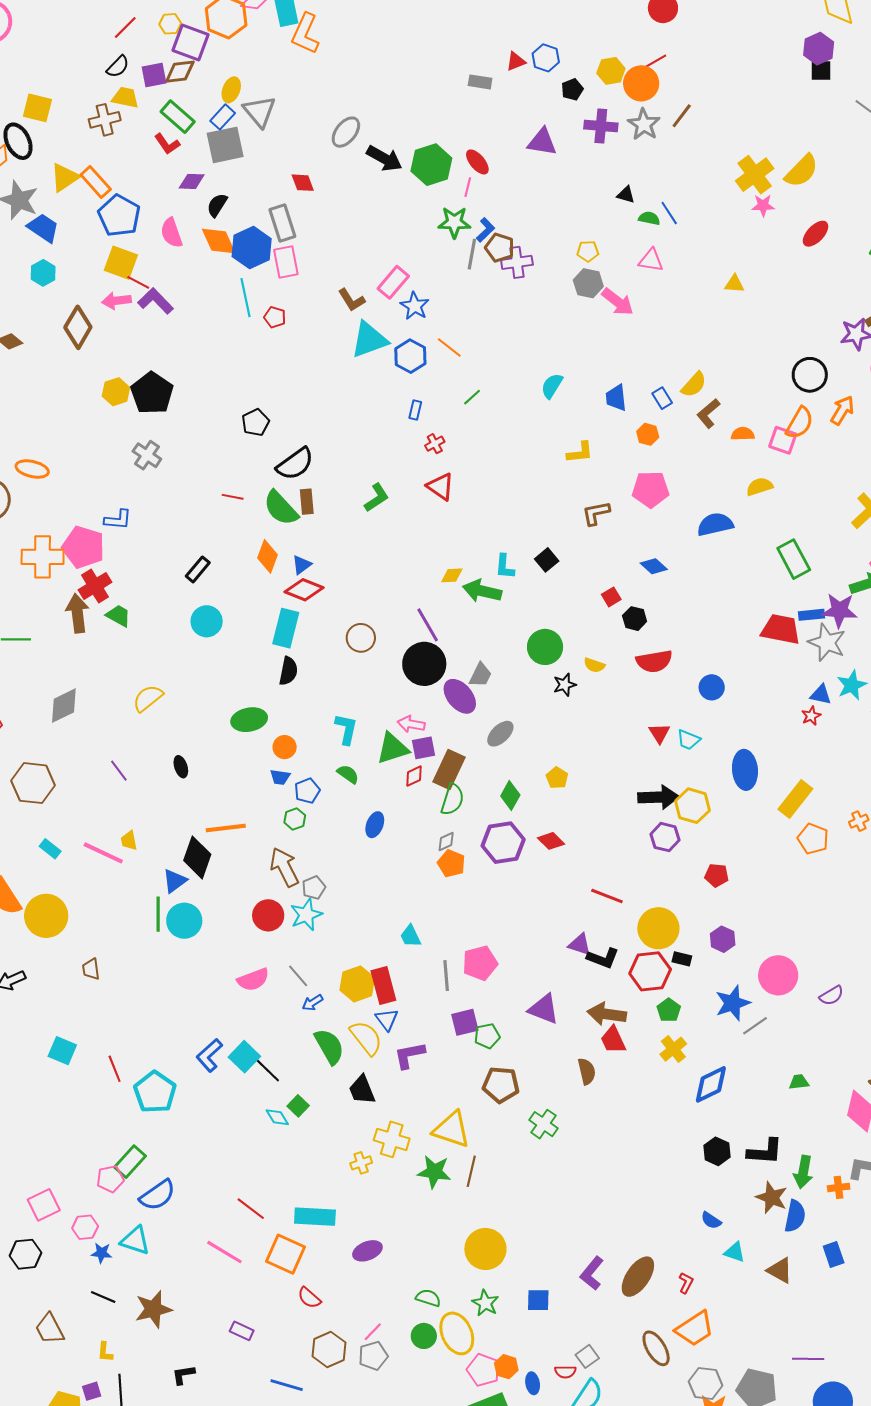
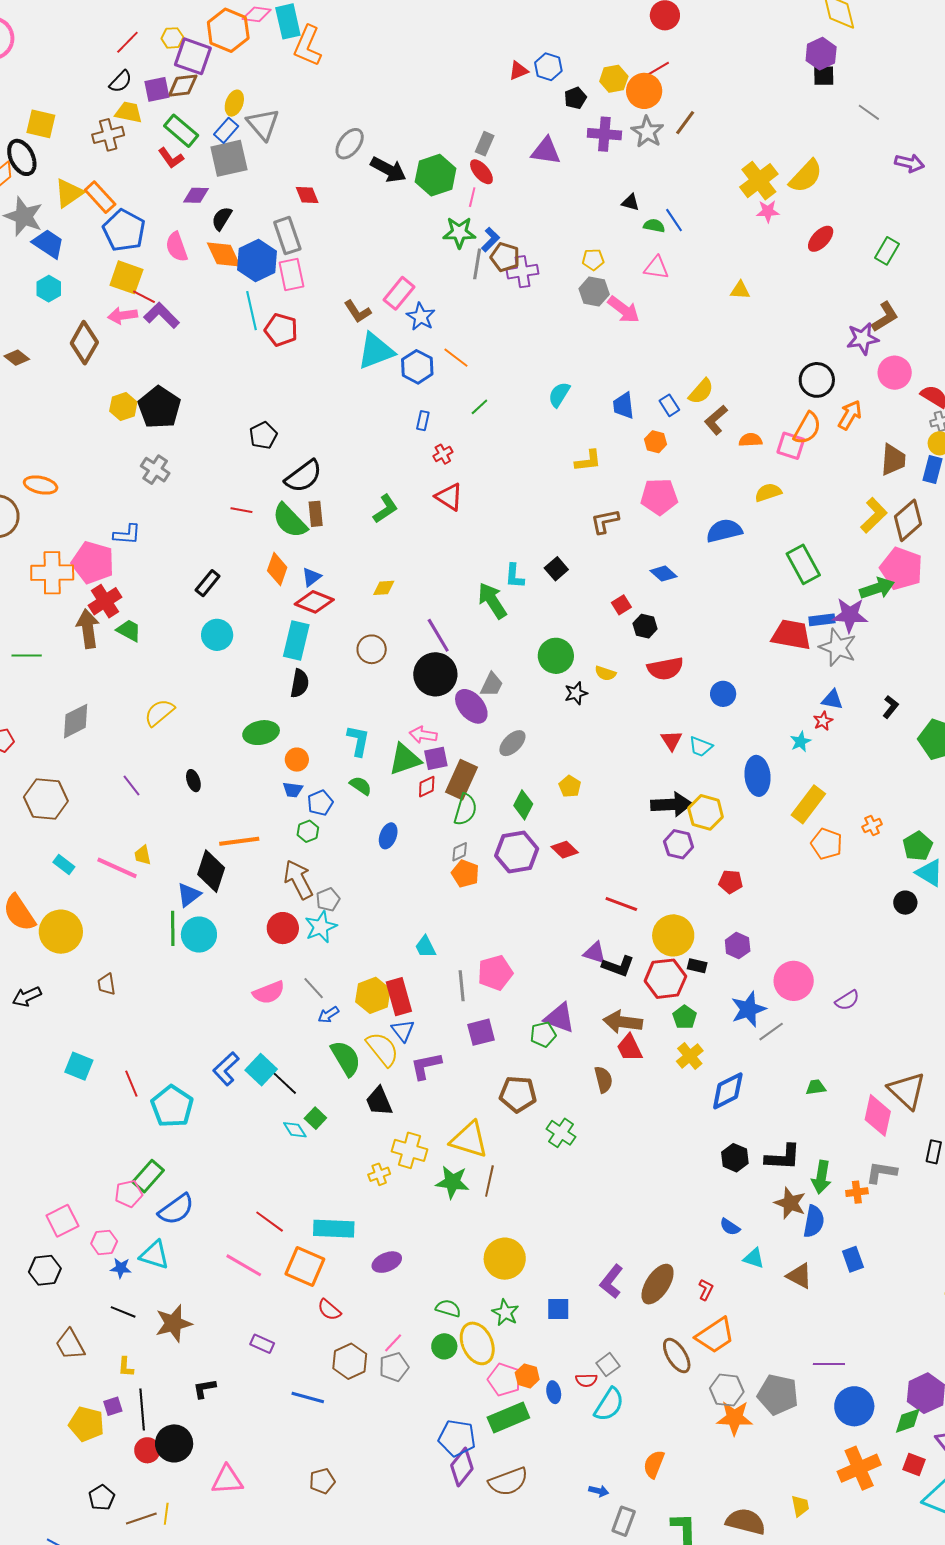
gray rectangle: (480, 82) -> (485, 144), moved, turned -75
red pentagon: (275, 317) -> (281, 330), size x1.5
yellow diamond: (452, 575) -> (384, 588), moved
green arrow: (482, 591) -> (492, 601), turned 45
cyan star: (852, 685) -> (801, 742), moved, size x0.7
green pentagon: (487, 1036) -> (543, 1034), moved

